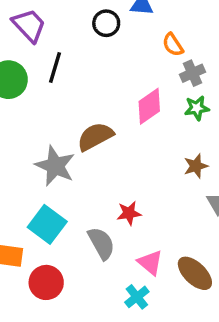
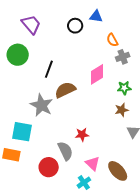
black line: (55, 67) -> (49, 69), moved
green star: (197, 108) -> (124, 88), moved
cyan square: (47, 224) -> (22, 132), moved, turned -30
red circle: (46, 282) -> (49, 167), moved

